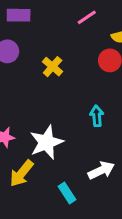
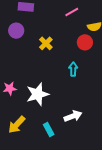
cyan arrow: (97, 116) -> (73, 69), moved
yellow arrow: (21, 173) -> (17, 125), moved

